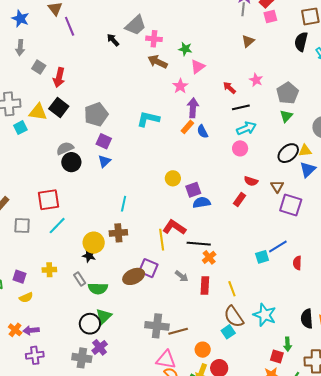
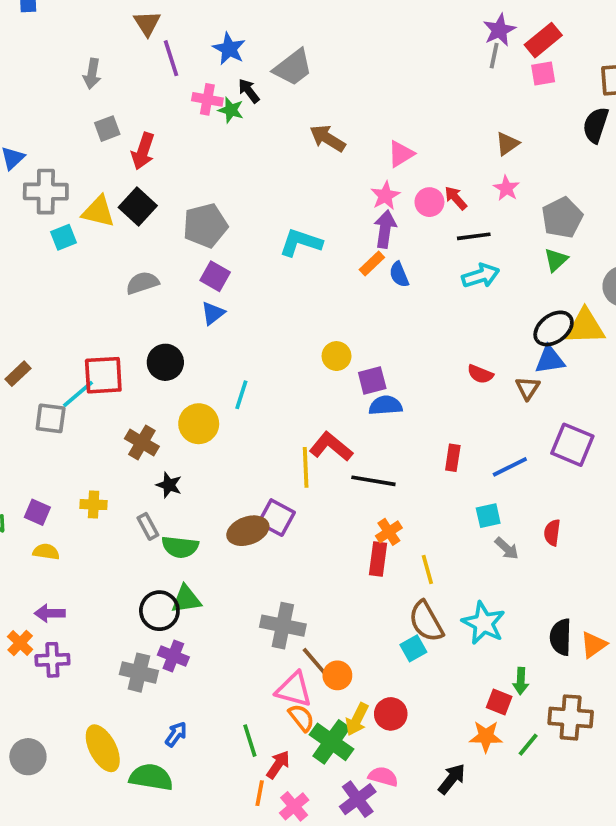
blue star: (20, 19) -> (229, 49), moved
pink cross: (154, 39) -> (207, 99), moved
brown triangle: (248, 41) -> (507, 144), moved
gray arrow: (20, 48) -> (92, 74), moved
green star: (185, 49) -> (231, 110), moved
gray square: (39, 67) -> (107, 129), turned 32
pink star: (180, 86) -> (385, 196), moved
pink circle: (240, 148) -> (429, 202), moved
yellow triangle: (305, 151) -> (585, 327), size x1.6
black circle: (71, 162) -> (165, 362), moved
blue triangle: (308, 170) -> (550, 360), moved, turned 30
red rectangle: (239, 199) -> (453, 458), moved, turned -32
purple square: (291, 205) -> (572, 445), moved
cyan line: (57, 226) -> (78, 394), moved
brown cross: (118, 233) -> (142, 443), moved, turned 30
yellow circle: (94, 243) -> (199, 424), moved
blue line: (278, 246) -> (510, 467), moved
orange cross: (209, 257) -> (389, 532), moved
gray arrow: (182, 276) -> (507, 548), moved
yellow semicircle: (26, 297) -> (46, 552), turned -152
green triangle: (104, 316) -> (186, 599), turned 30
orange cross: (15, 330) -> (20, 643), moved
brown line: (178, 331) -> (316, 663), moved, turned 60
purple cross: (100, 347) -> (173, 656), turned -35
orange circle: (203, 350) -> (337, 675), moved

